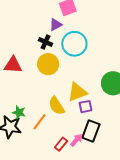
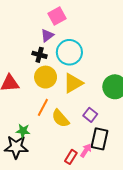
yellow triangle: (77, 92) -> (73, 83), moved
purple square: (85, 107) -> (90, 115), turned -32
orange line: (39, 122) -> (43, 107), moved

